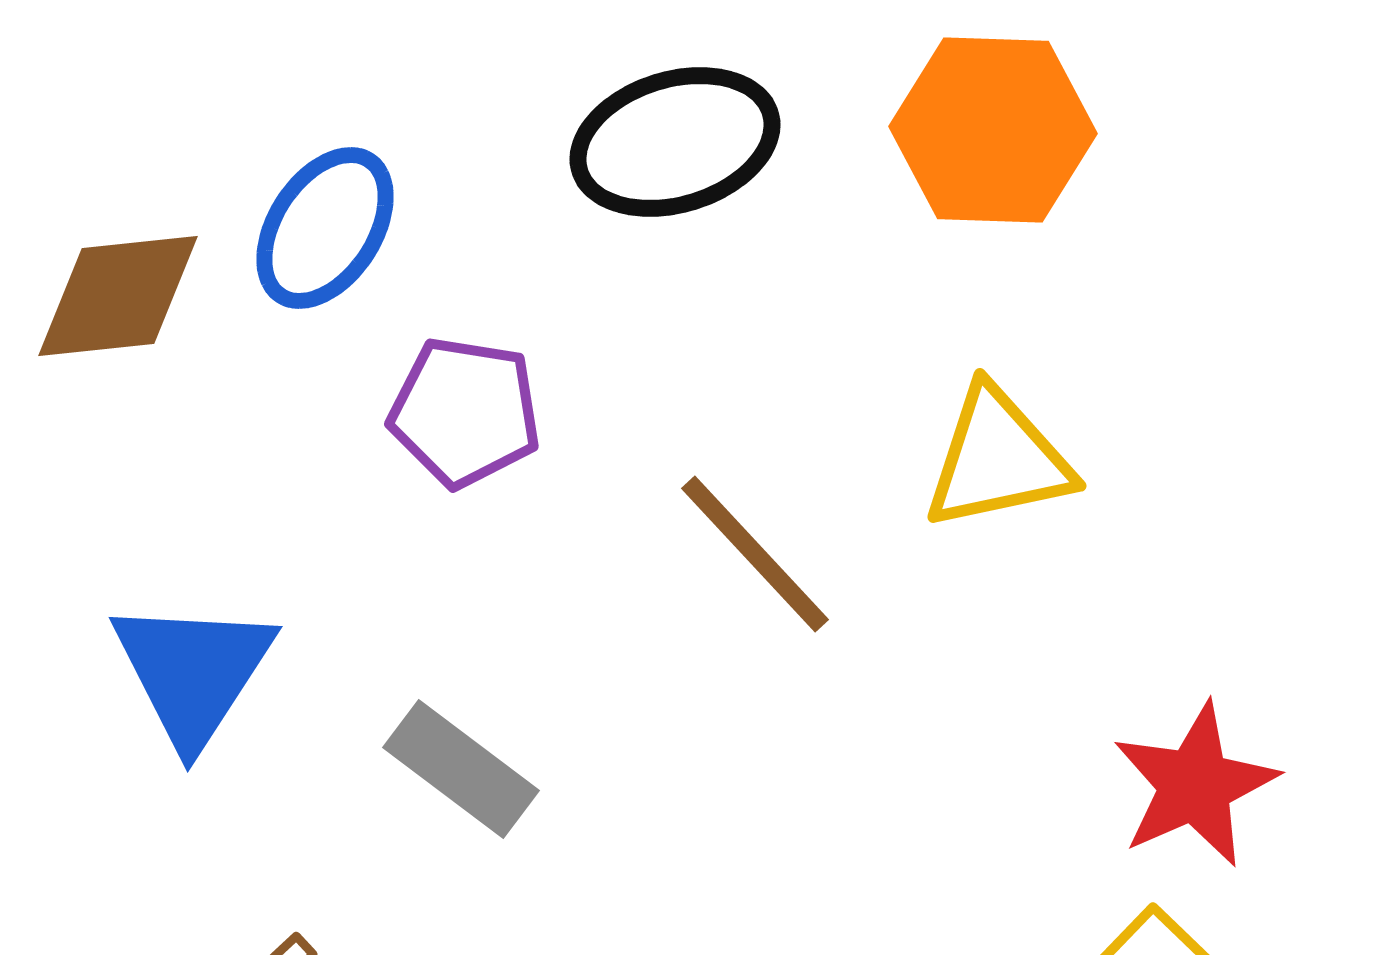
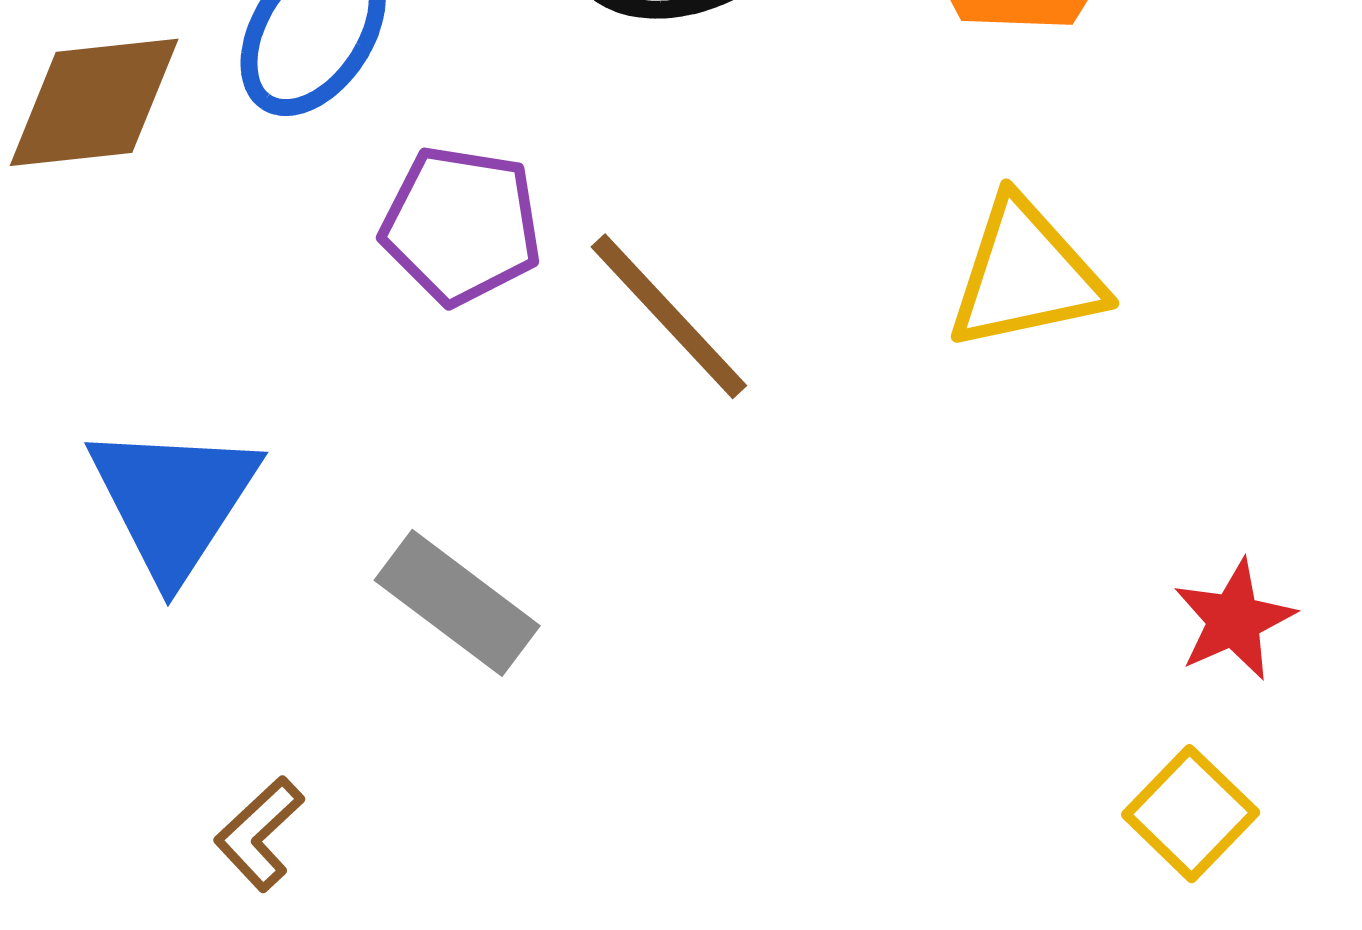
brown line: (755, 554) -> (669, 316), moved
red star: (1195, 785) -> (1234, 620), size x0.7

